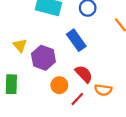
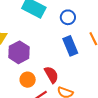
blue rectangle: (76, 40) -> (70, 46), moved

